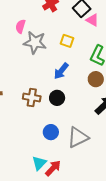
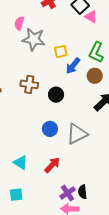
yellow square: (67, 41) -> (61, 51), moved, turned -32
blue arrow: (61, 71) -> (73, 66), moved
brown cross: (32, 97) -> (29, 84), moved
cyan triangle: (39, 163) -> (21, 163), moved, turned -42

